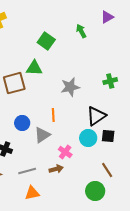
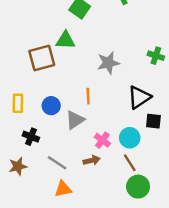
green cross: (110, 81) -> (156, 56), turned 32
cyan circle: (88, 138) -> (130, 138), moved
brown line: (107, 170) -> (130, 163), moved
gray line: (27, 171) -> (57, 163), turned 48

